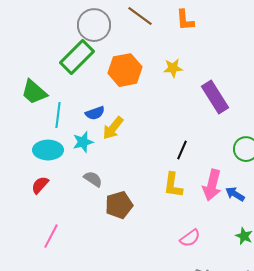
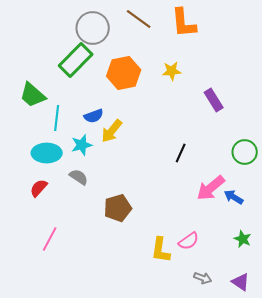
orange L-shape: (185, 20) -> (184, 23), size x1.4
purple rectangle: (215, 97) -> (214, 100), size x0.7
gray semicircle: (93, 179) -> (79, 177), moved
yellow L-shape: (173, 185) -> (161, 250), moved
pink arrow: (212, 185) -> (211, 188), turned 36

